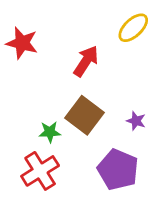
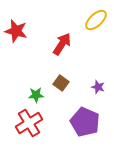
brown square: (85, 115) -> (61, 83), size x0.6

